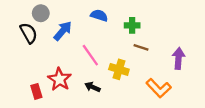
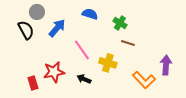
green cross: (132, 25) -> (120, 23), turned 32
purple arrow: (178, 58) -> (166, 65), moved
red star: (59, 79) -> (54, 72), turned 30

